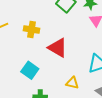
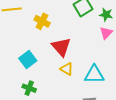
yellow triangle: (72, 83) -> (67, 69), moved

